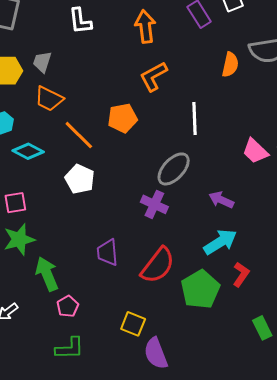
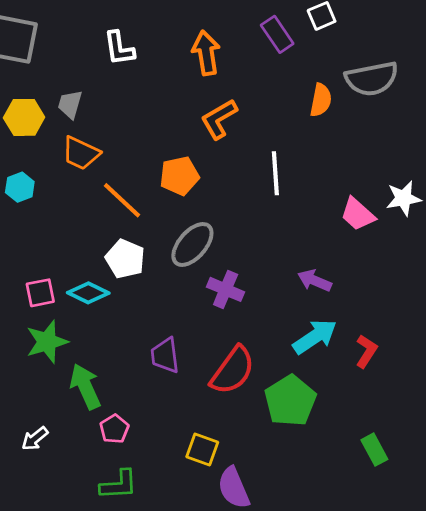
cyan diamond: (28, 151) -> (88, 293), moved
gray ellipse: (174, 169) -> (192, 244), moved
red L-shape: (241, 274) -> (366, 351), moved

